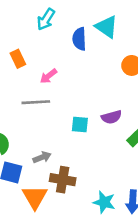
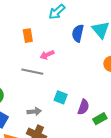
purple semicircle: (111, 117) -> (83, 107), moved, turned -70
gray arrow: (42, 157) -> (34, 111), moved

